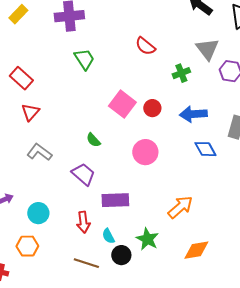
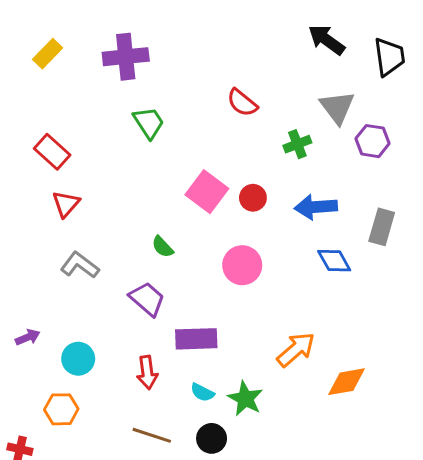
cyan semicircle: (108, 236) -> (202, 392), moved, turned -35
orange diamond: (196, 250) -> (346, 382), moved
black circle: (121, 255) -> (212, 438), moved

